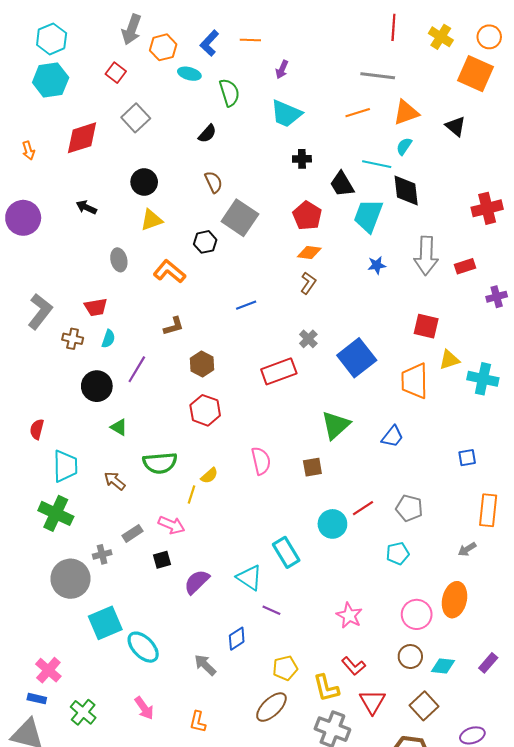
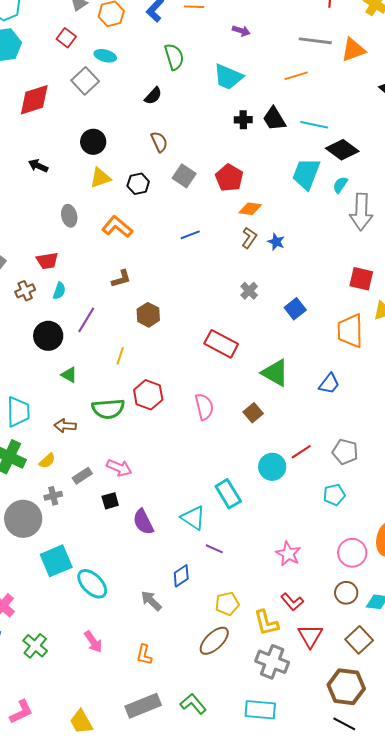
purple arrow: (282, 69) -> (241, 31), moved, turned -96
cyan ellipse: (189, 74) -> (105, 56), moved
orange triangle: (406, 113) -> (353, 50), moved
cyan semicircle: (404, 146) -> (340, 185), moved
black trapezoid: (342, 184) -> (274, 119), moved
black diamond: (406, 190) -> (342, 150), turned -48
red pentagon: (307, 216) -> (229, 178), moved
gray square: (240, 218) -> (184, 176), size x0.7
black hexagon: (205, 242) -> (138, 184), moved
blue star: (377, 265) -> (276, 242), moved, turned 30
blue line: (246, 305) -> (190, 235), moved
brown cross: (73, 339) -> (25, 291), turned -36
blue square: (357, 358) -> (295, 309), size x0.6
red rectangle: (279, 371) -> (221, 344), moved, turned 48
red hexagon: (205, 410) -> (148, 395), moved
green triangle: (336, 425) -> (275, 373), turned -48
brown square: (312, 467) -> (253, 413), turned -30
yellow semicircle: (209, 476) -> (47, 461), moved
brown arrow: (115, 481) -> (65, 426), turned -35
yellow line: (191, 494) -> (120, 356), moved
purple semicircle: (197, 582) -> (143, 522), turned -72

